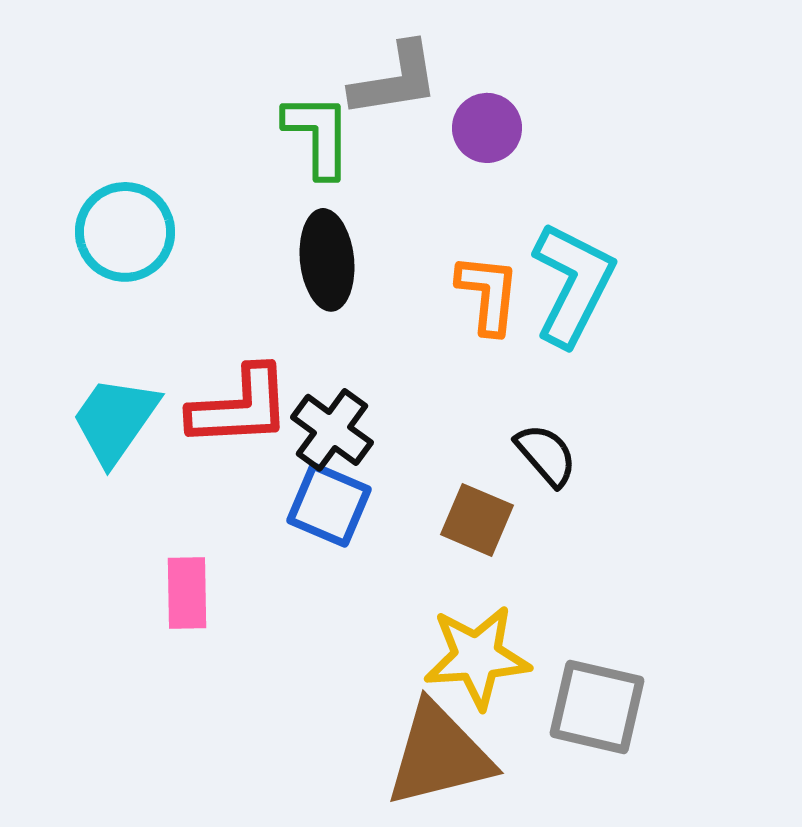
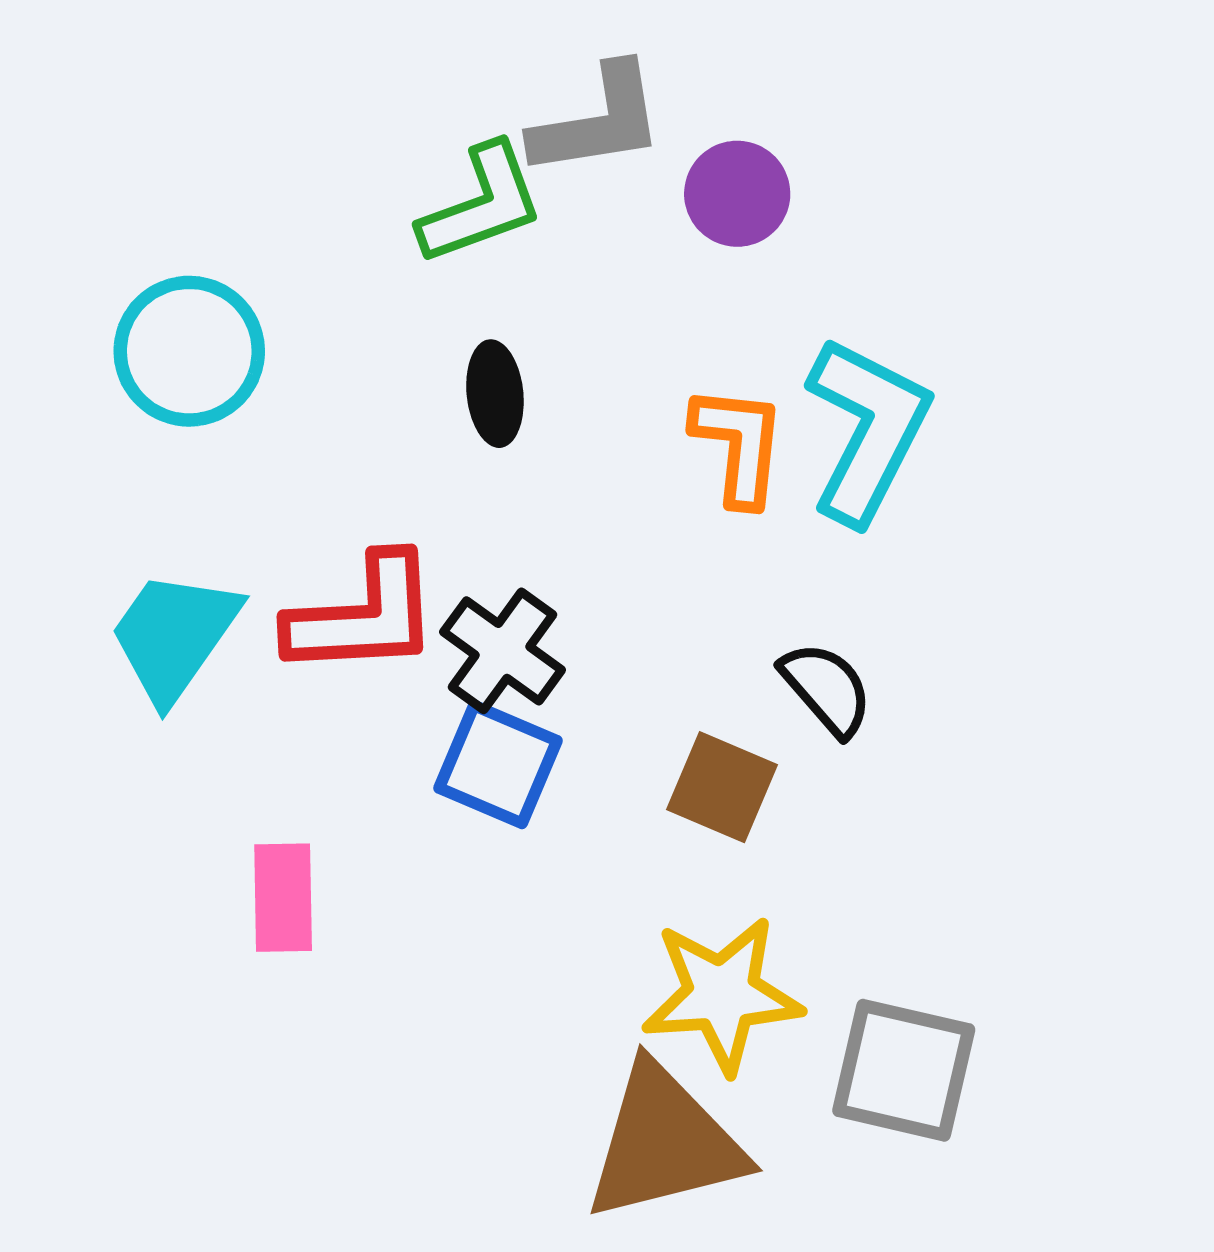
green L-shape: (318, 135) -> (481, 204), turned 70
black ellipse: (327, 260) -> (495, 394), size x0.7

